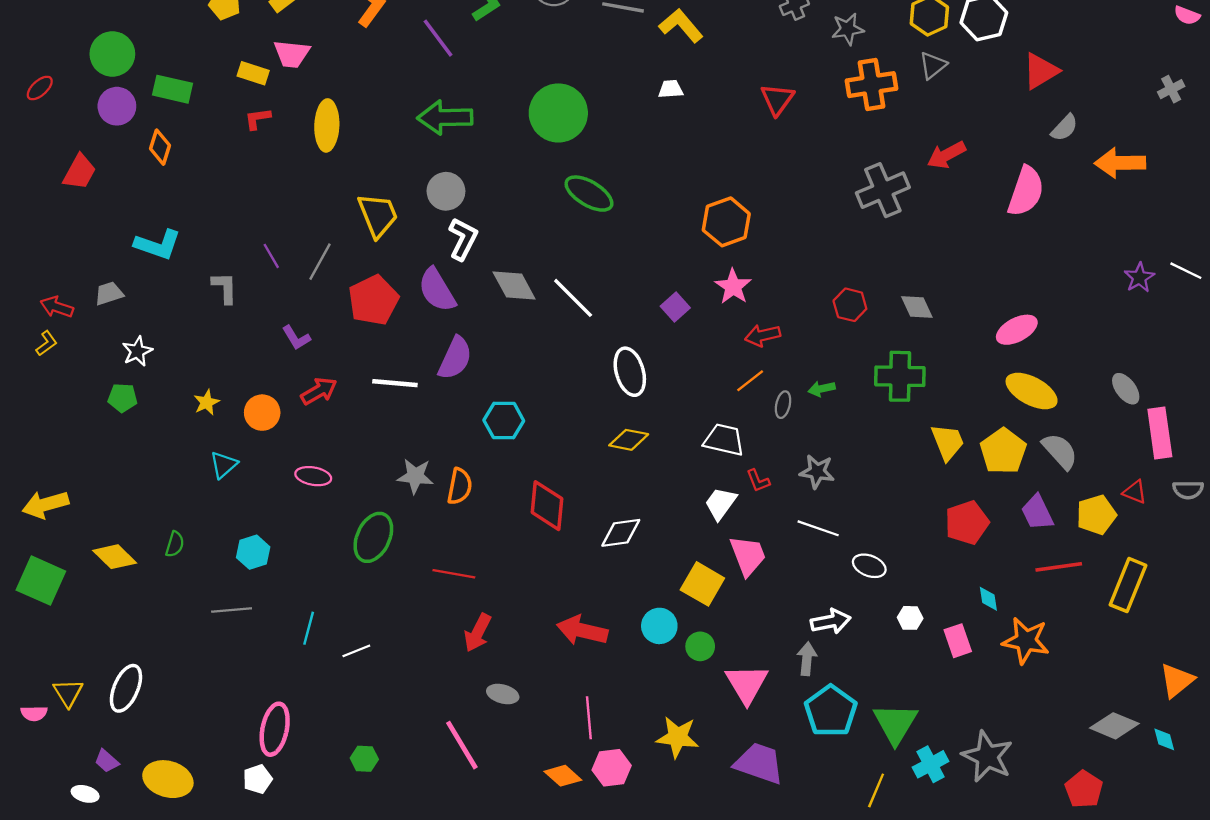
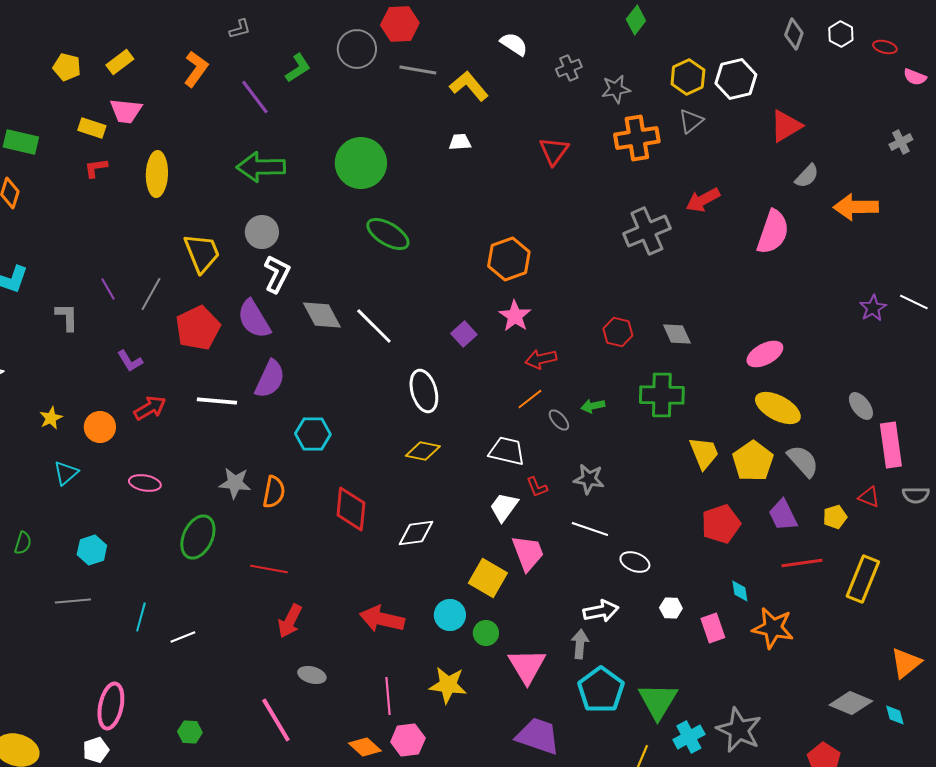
gray ellipse: (783, 405) -> (559, 420), turned -55
yellow pentagon: (1096, 515) -> (835, 517), size x0.7
yellow star: (677, 737) -> (448, 685), moved

